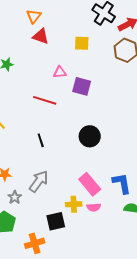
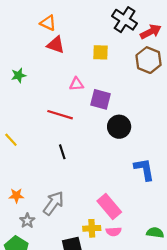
orange triangle: (34, 16) -> (48, 23), turned -42
black circle: (90, 136) -> (119, 127), moved
black line: (41, 140) -> (62, 152), moved
blue L-shape: (122, 183) -> (144, 169), moved

